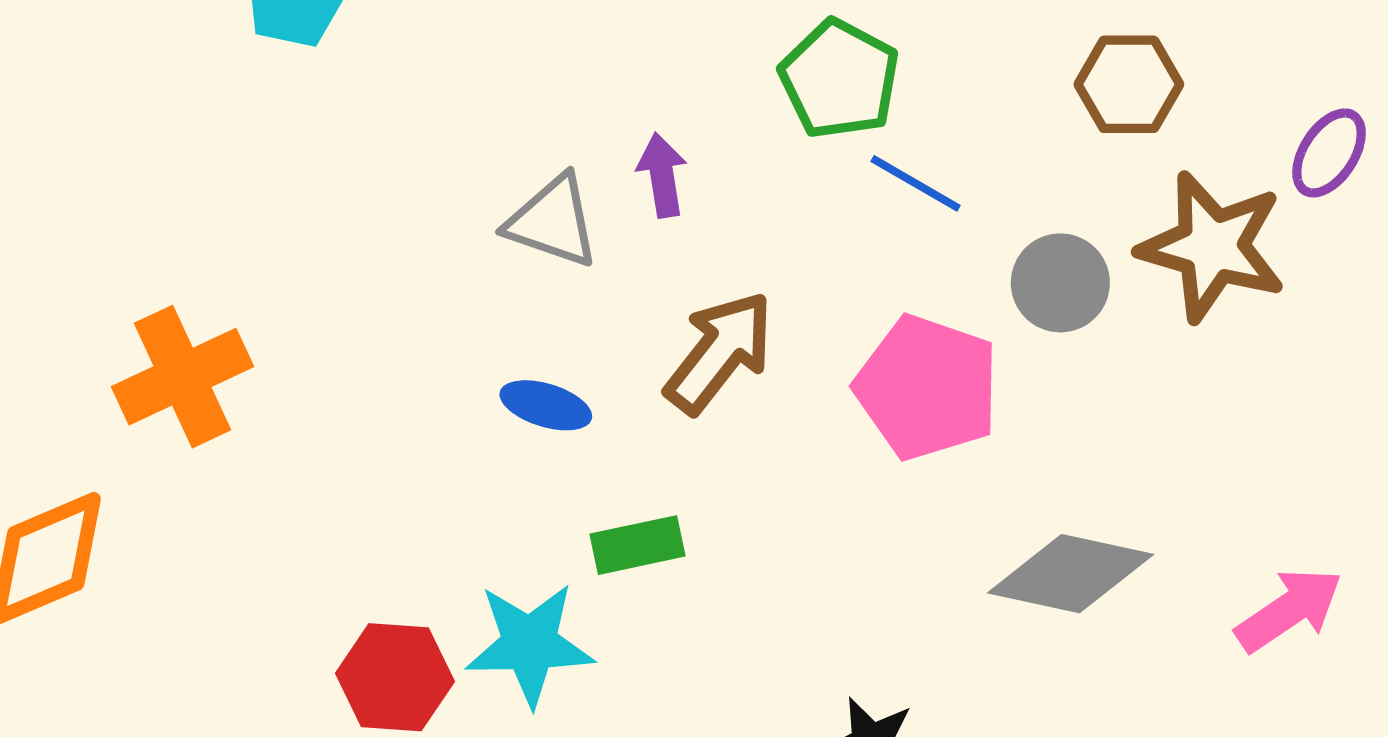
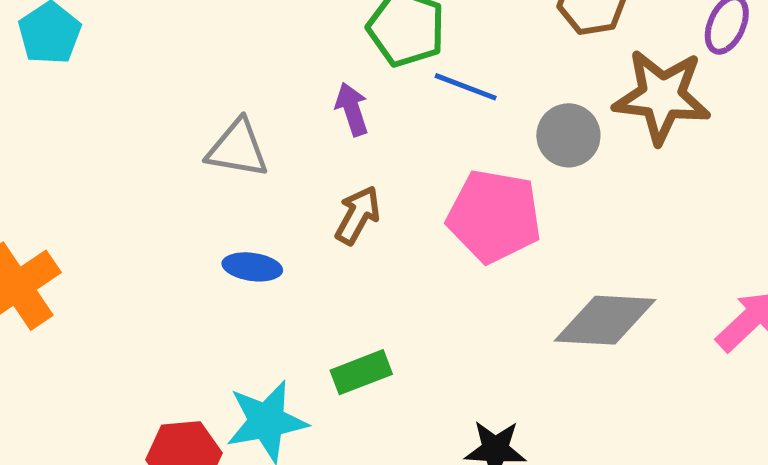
purple arrow: (662, 175) -> (352, 109), moved
brown arrow: (719, 352) -> (358, 215), size x0.7
green rectangle: (637, 545) -> (361, 372), moved

